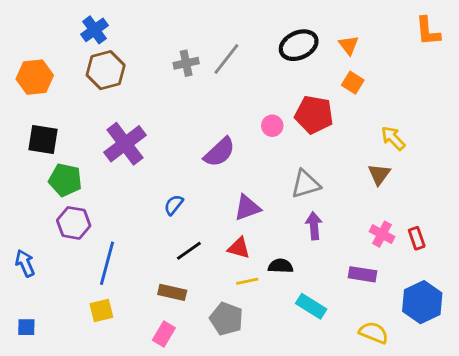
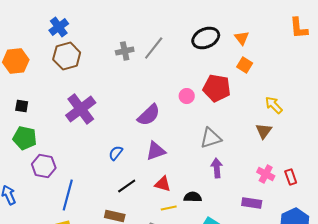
black square: (43, 140) -> (22, 106), size x0.6
green pentagon: (65, 180) -> (25, 138), moved
purple triangle: (247, 208) -> (156, 151), moved

